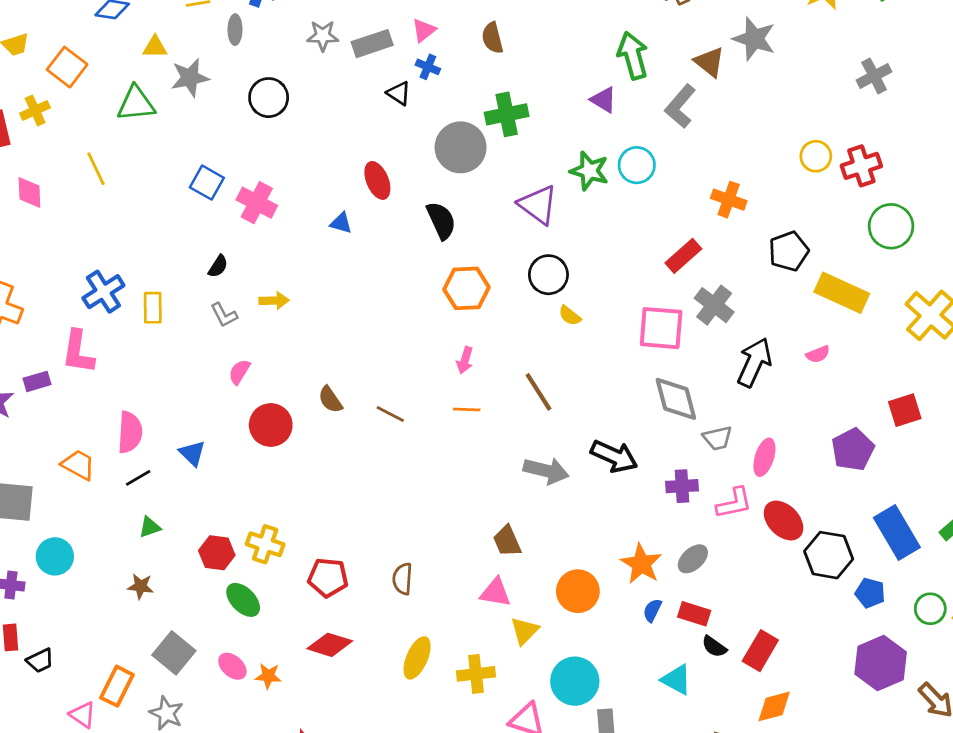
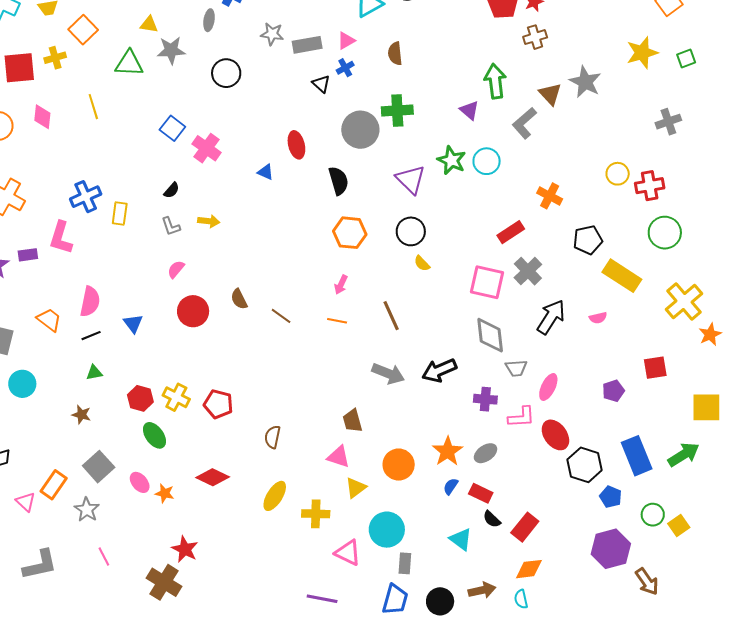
blue cross: (428, 67) -> (345, 68), turned 30
purple pentagon: (853, 450) -> (613, 391), size x0.7
black arrow: (614, 456) -> (439, 370), turned 124
red pentagon: (328, 578) -> (218, 404), moved

